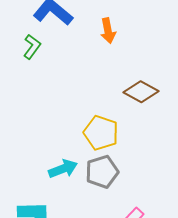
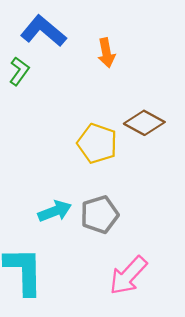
yellow pentagon: (101, 133) -> (97, 143), moved

